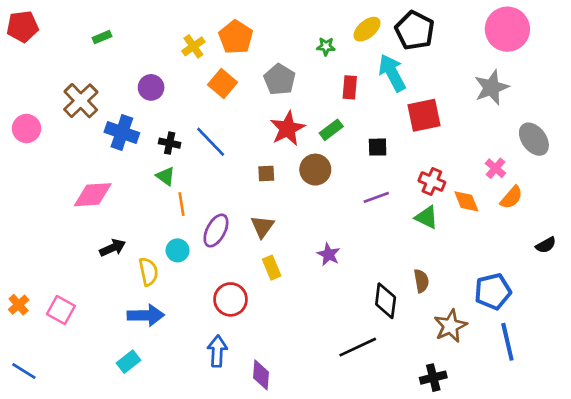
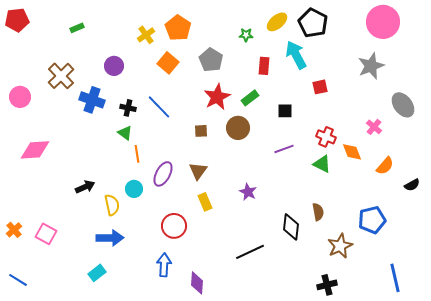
red square: (424, 115) -> (320, 87), size x0.6
pink diamond: (93, 195) -> (35, 150), moved
orange semicircle: (511, 197) -> (385, 166), moved
blue line: (507, 342) -> (395, 278), moved
black line: (358, 347) -> (250, 252), moved

